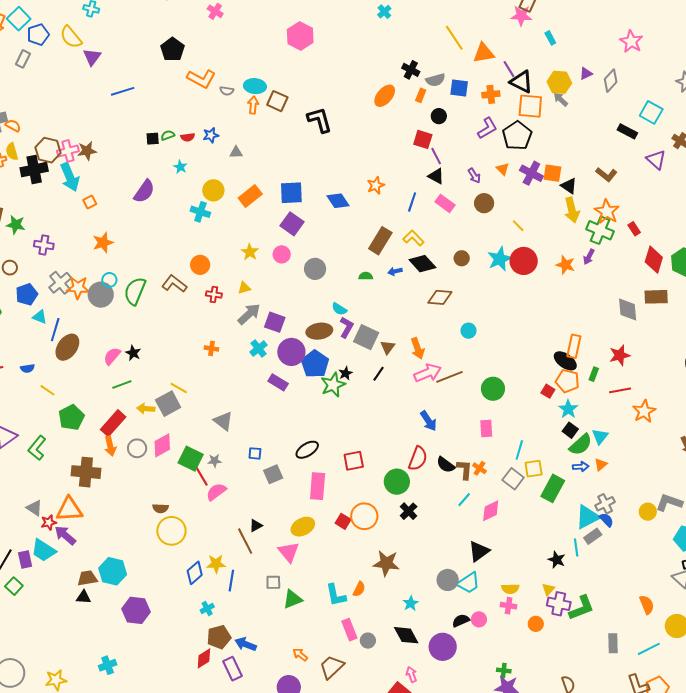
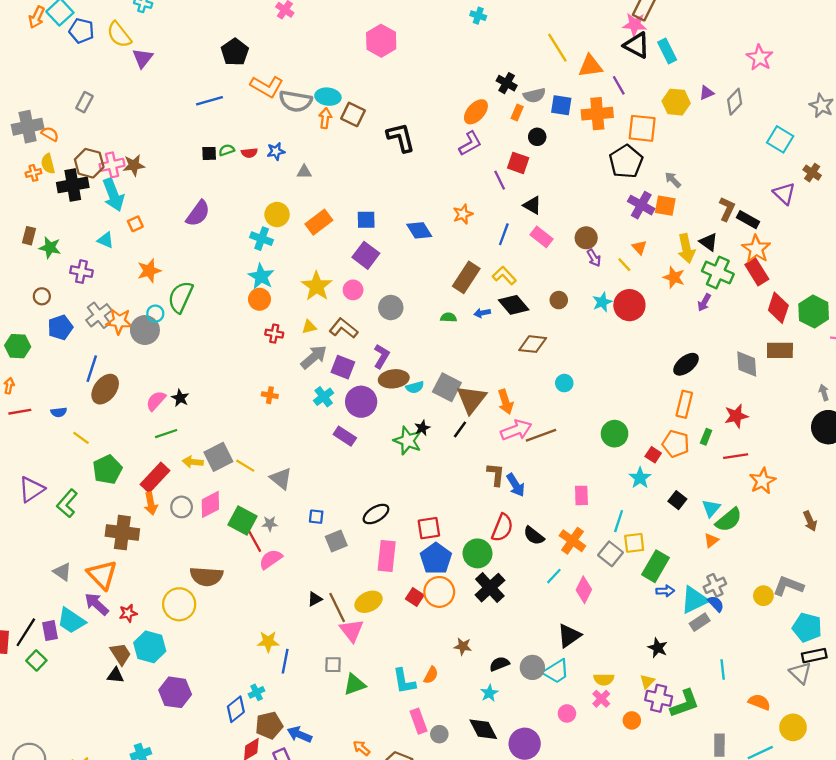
cyan cross: (384, 12) -> (478, 16), turned -32
blue pentagon: (38, 35) -> (82, 31), turned 30
cyan rectangle: (550, 38) -> (667, 51), size x1.5
gray rectangle: (23, 59) -> (84, 102), moved
black triangle: (521, 82) -> (637, 45), moved
blue line: (123, 91) -> (210, 101), moved
gray semicircle: (227, 91) -> (295, 101), size x2.0
orange cross: (491, 94) -> (597, 114), size x1.5
gray arrow: (561, 99) -> (673, 180), moved
purple L-shape: (487, 128) -> (470, 144), moved
black rectangle: (627, 131) -> (748, 220), moved
purple line: (436, 156) -> (500, 180), moved
cyan star: (180, 167) -> (261, 276), moved, size x1.6
orange triangle: (503, 169) -> (639, 247), moved
brown L-shape: (606, 174) -> (727, 209), turned -105
purple arrow: (474, 176) -> (594, 258), moved
black triangle: (569, 186) -> (709, 242), moved
blue square: (291, 193) -> (366, 220), size x0.7
orange star: (607, 212) -> (756, 249), moved
red rectangle: (634, 229) -> (757, 272), size x1.6
yellow star: (250, 252) -> (317, 286), size x1.5
cyan star: (500, 259) -> (602, 302), size x0.7
orange star: (565, 265) -> (674, 277), moved
brown L-shape: (174, 284) -> (343, 328), moved
green semicircle: (135, 291) -> (181, 297), moved
cyan semicircle: (339, 309) -> (415, 387), moved, turned -49
cyan triangle: (40, 317) -> (105, 240), moved
purple L-shape: (347, 327) -> (382, 356), moved
brown triangle: (388, 347) -> (471, 399), size x1.8
black ellipse: (565, 361) -> (686, 364), moved, turned -75
blue pentagon: (315, 364) -> (436, 558), moved
green star: (333, 385) -> (408, 441), turned -30
yellow line: (179, 388) -> (245, 466), moved
green circle: (493, 389) -> (615, 434), moved
cyan star: (568, 409) -> (640, 478), moved
green semicircle: (581, 445) -> (729, 520), moved
blue arrow: (581, 467) -> (665, 591), moved
orange cross: (480, 468) -> (572, 541), size x1.6
brown L-shape: (464, 470) -> (496, 474), moved
brown semicircle: (160, 508) -> (206, 576), size x1.8
orange triangle: (69, 509) -> (102, 575), turned 48
black cross: (409, 511) -> (490, 588), size x1.5
pink diamond: (491, 511) -> (584, 590), turned -40
red star: (49, 523) -> (128, 613), moved
yellow circle: (171, 531) -> (179, 604), moved
brown line: (245, 541) -> (337, 608), moved
cyan line: (576, 548) -> (723, 670), moved
brown star: (386, 563) -> (463, 646), size x0.6
blue diamond: (195, 573) -> (236, 709), moved
brown trapezoid: (87, 578) -> (121, 654), turned 65
orange semicircle: (647, 605) -> (759, 702), turned -48
pink cross: (509, 606) -> (601, 699), turned 35
black semicircle: (461, 621) -> (499, 664), moved

